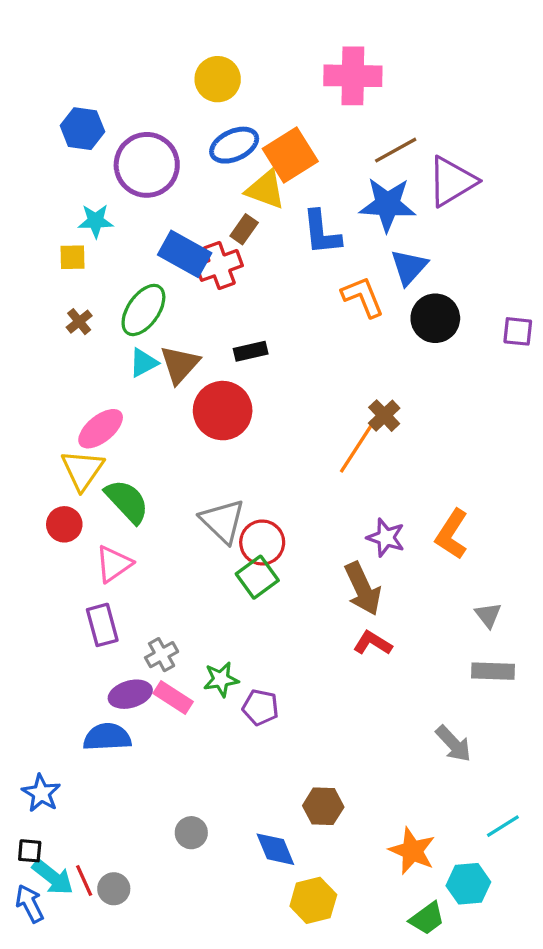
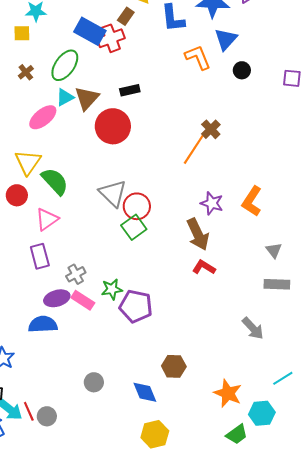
black circle: (435, 318) -> (242, 70), size x0.6
pink ellipse: (101, 429) -> (43, 117), moved
purple pentagon: (261, 707) -> (136, 306), size x1.5
yellow hexagon: (313, 900) -> (155, 434), moved

